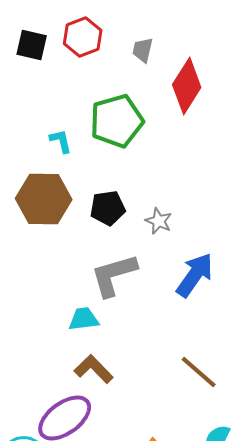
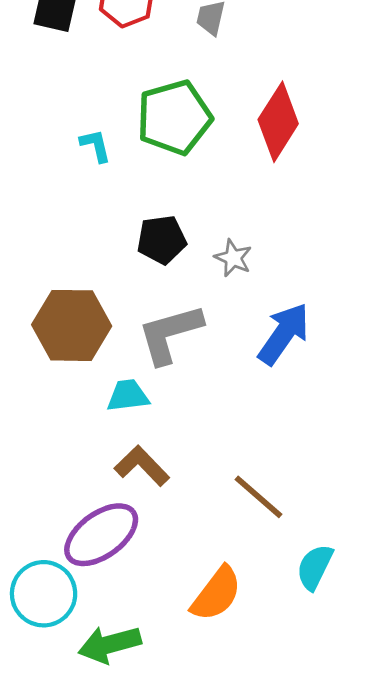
red diamond: (187, 86) -> (278, 122), moved
brown hexagon: (44, 199) -> (72, 325), moved
brown line: (199, 372) -> (259, 497), moved

